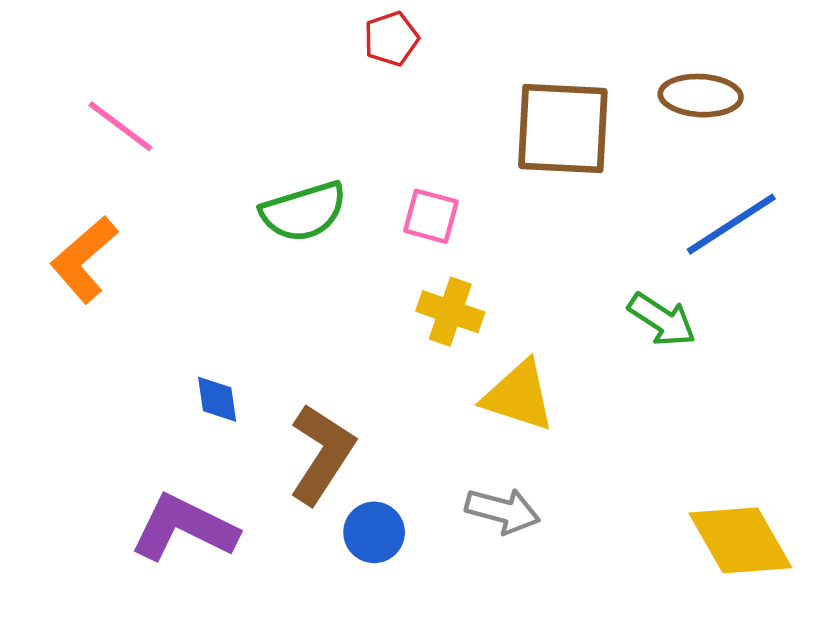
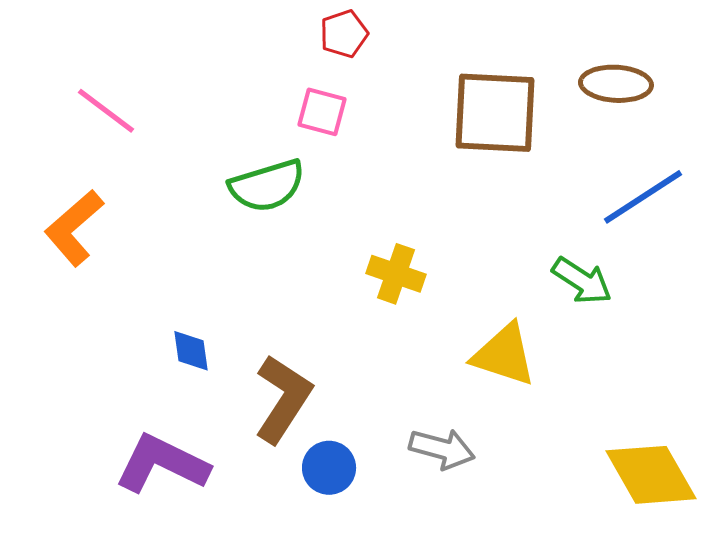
pink square: (431, 216) -> (322, 112), moved
yellow triangle: (519, 396) -> (504, 355), moved

